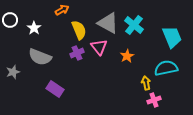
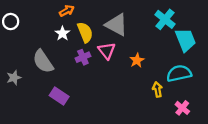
cyan cross: (134, 25) -> (165, 19), moved
white star: (34, 28) -> (62, 33), moved
gray semicircle: (40, 57) -> (43, 61), turned 35
pink cross: (154, 100) -> (182, 108), moved, turned -32

